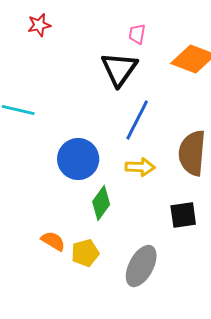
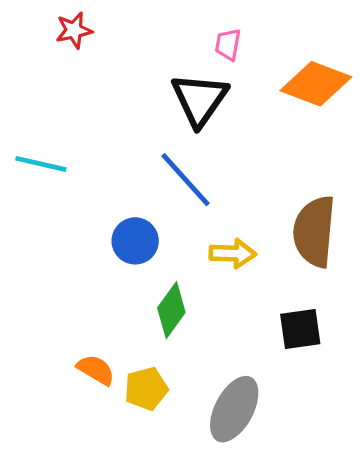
blue line: (137, 120) -> (185, 180), moved, turned -69
blue circle: (78, 159) -> (135, 241), size x0.7

